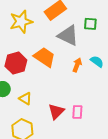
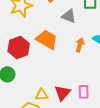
gray triangle: (68, 35) -> (69, 16), size x0.7
yellow triangle: (25, 99) -> (42, 95), moved, turned -32

